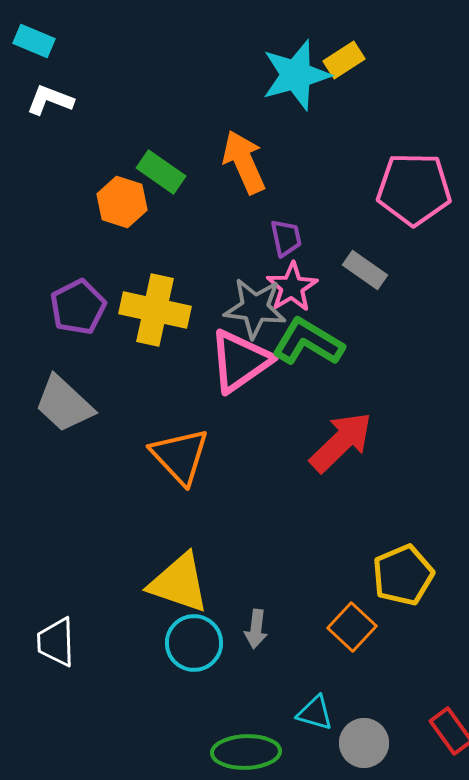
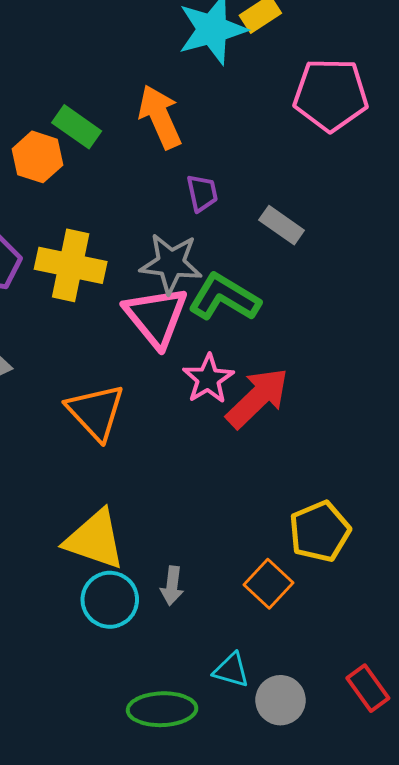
pink pentagon: (414, 189) -> (331, 95), moved
pink star: (292, 287) -> (208, 379), moved
pink triangle: (240, 361) -> (156, 317), turned -34

